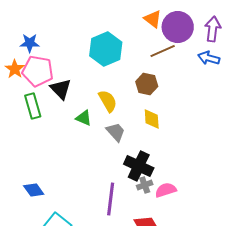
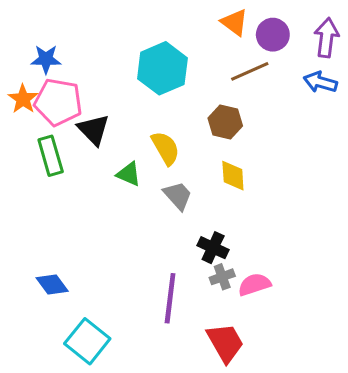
purple circle: (178, 27) -> (273, 35), size x0.7
black cross: (139, 166) -> (213, 248), size x0.7

